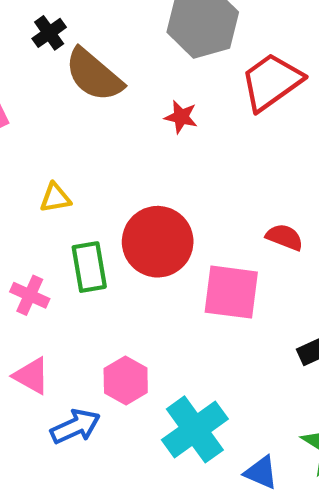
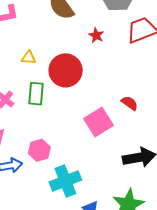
red circle: (158, 242) -> (66, 70), moved
pink square: (231, 292) -> (99, 122), turned 36

